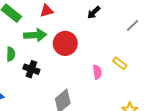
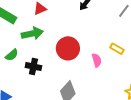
red circle: (65, 43) -> (68, 48), moved
green semicircle: (11, 54) -> (12, 55), turned 56

